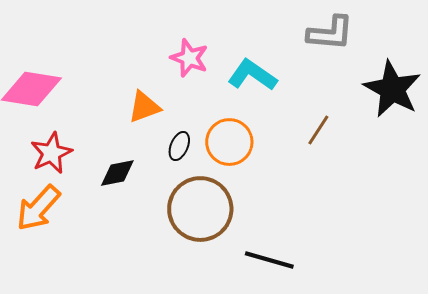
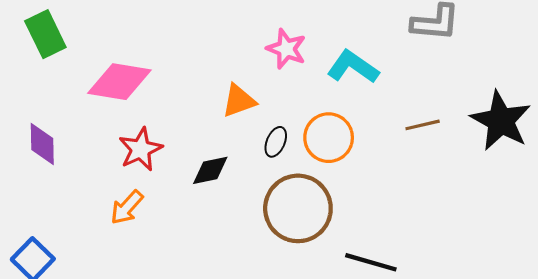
black star: (392, 89) -> (501, 121), moved
brown line: (318, 130) -> (423, 125), turned 44
orange arrow: (38, 208) -> (127, 207), size x0.7

